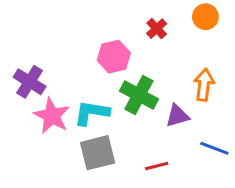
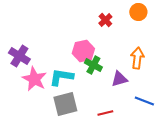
pink hexagon: (114, 57) -> (83, 51), moved
green cross: (139, 95) -> (93, 65), size x0.7

